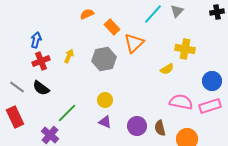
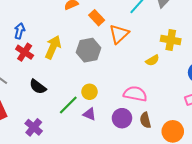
yellow arrow: (69, 56) -> (53, 47), size x1.6
red cross: (41, 61) -> (25, 52), turned -36
black semicircle: (41, 88) -> (38, 87), moved
pink semicircle: (181, 102) -> (135, 94), moved
green line: (67, 113) -> (68, 105), moved

